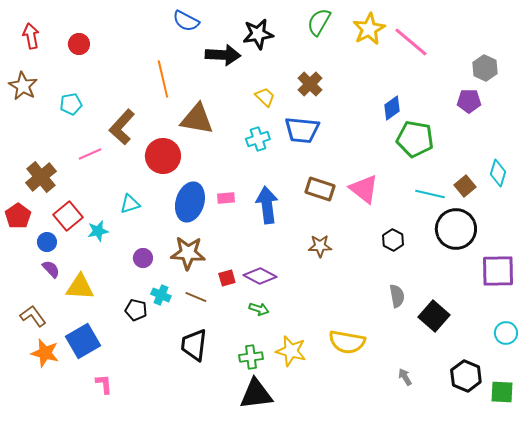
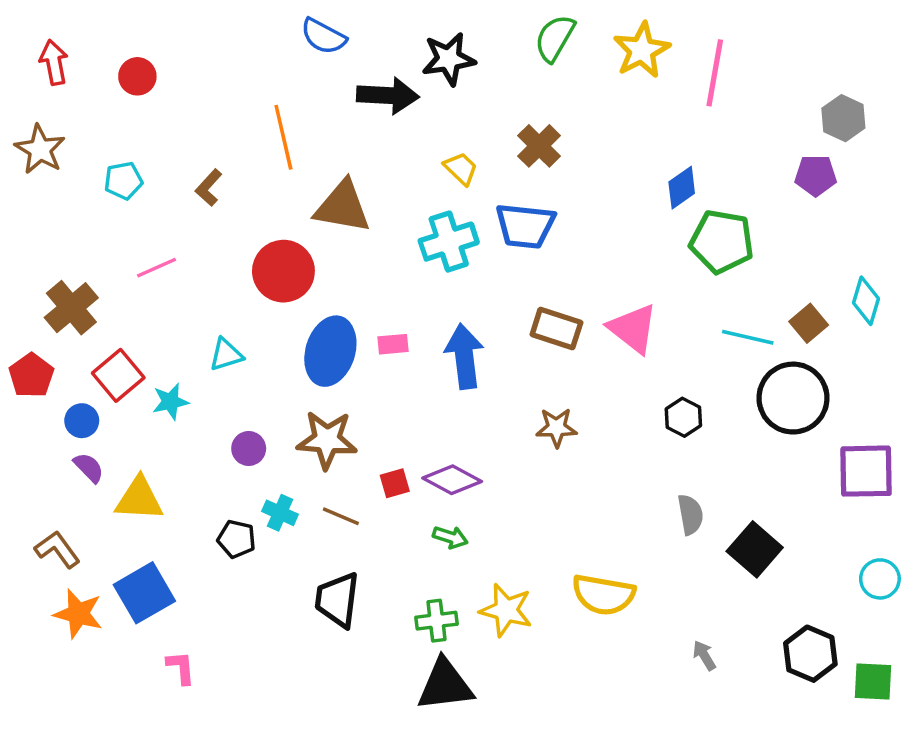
pink line: (411, 42) -> (715, 73), turned 60
brown L-shape: (122, 127) -> (209, 188), moved, size x0.6
cyan cross: (258, 139) -> (449, 242), size x1.4

